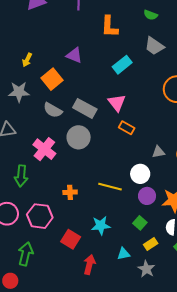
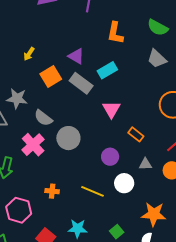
green semicircle: (151, 15) -> (158, 27), size x1.5
cyan rectangle: (122, 65) -> (107, 70), moved
gray star: (19, 92) -> (17, 99), moved
gray rectangle: (85, 108) -> (81, 83), moved
gray semicircle: (53, 110) -> (43, 118), moved
orange rectangle: (127, 128) -> (136, 134), moved
purple circle: (147, 196) -> (110, 157), moved

